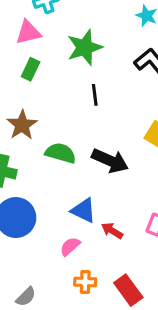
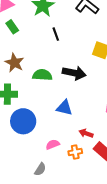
green rectangle: (31, 69) -> (12, 27), turned -48
red arrow: (112, 231) -> (86, 133), moved
pink semicircle: (70, 246) -> (53, 144), moved, turned 32

